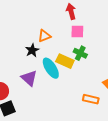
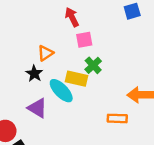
green cross: (80, 53) -> (93, 65), turned 32

